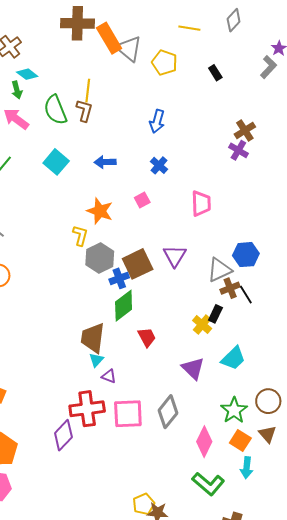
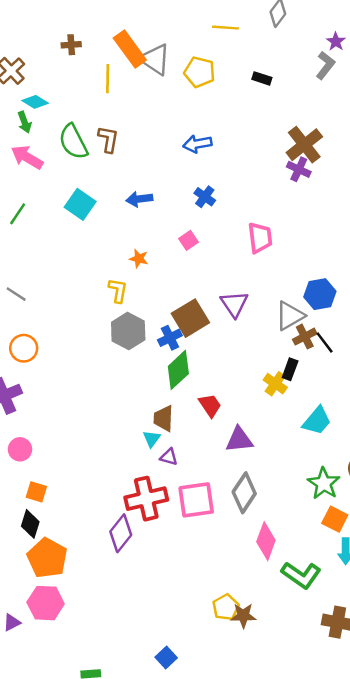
brown cross: (77, 23) -> (71, 45), moved, size x0.5
black rectangle: (215, 73) -> (262, 78), turned -35
yellow line: (88, 91) -> (108, 79), moved
blue arrow: (157, 121) -> (197, 144), turned 70
brown cross: (245, 130) -> (304, 145), size x1.4
orange star: (100, 211) -> (139, 259), size x0.6
gray hexagon: (100, 258) -> (128, 331), moved
brown trapezoid: (93, 338) -> (164, 418), moved, size x0.7
purple triangle: (193, 368) -> (239, 440), moved, turned -45
pink diamond: (204, 442) -> (266, 541), moved

